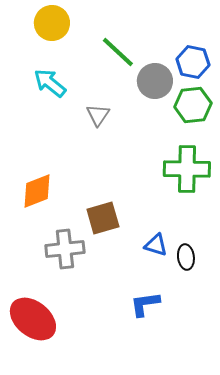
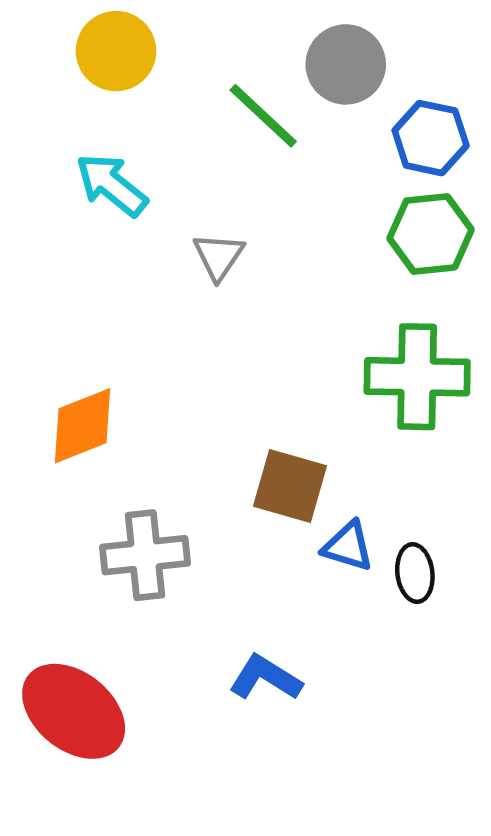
gray circle: (155, 81) -> (346, 64), moved
brown square: (103, 218) -> (290, 486), moved, turned 32
blue L-shape: (145, 304) -> (265, 678), moved, turned 40

